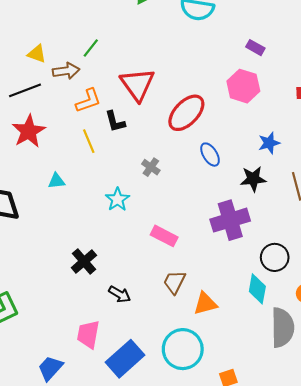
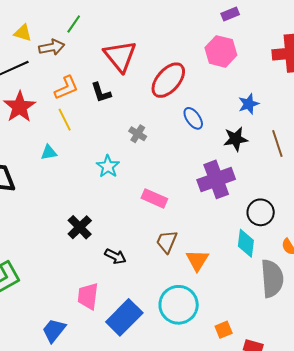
purple rectangle: (255, 48) -> (230, 14), turned -48
orange L-shape: (88, 101) -> (66, 88), moved
yellow line: (89, 141) -> (65, 120), moved
orange triangle: (205, 304) -> (197, 260), turned -40

